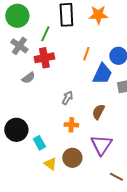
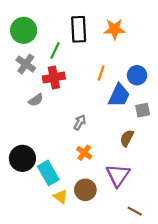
brown semicircle: (98, 112) -> (127, 138), moved
orange cross: (71, 125) -> (84, 153), turned 32
cyan rectangle: (39, 143) -> (48, 173), size x1.5

